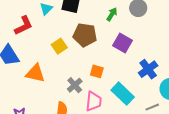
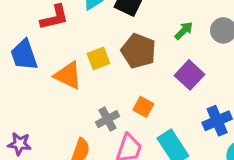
orange triangle: (35, 73) -> (68, 75), moved

